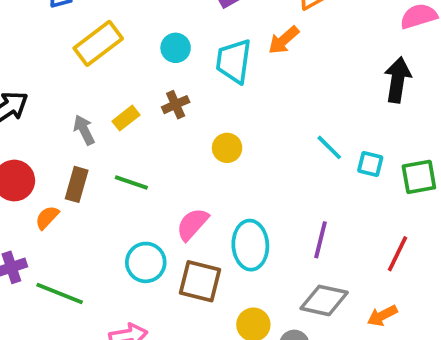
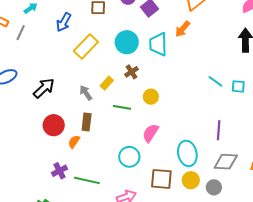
cyan circle: (176, 48) -> (127, 42), size x1.5
yellow circle: (227, 148) -> (151, 97), moved
green line: (131, 183) -> (122, 107), moved
cyan ellipse: (250, 245) -> (187, 153), moved
brown square: (200, 281) -> (161, 179), moved

